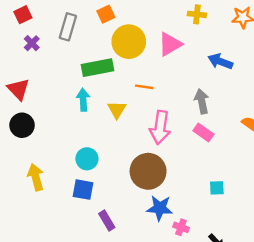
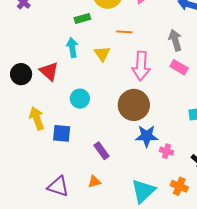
green rectangle: (98, 68) -> (82, 19), size x0.6
red triangle: (18, 89) -> (49, 71), moved
blue square: (83, 190) -> (62, 133), moved

